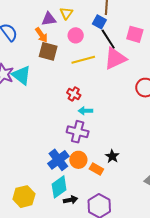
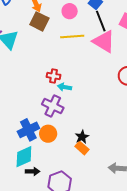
pink triangle: (115, 58) -> (104, 41), turned 45
red cross: (74, 94) -> (53, 76), moved, turned -32
orange rectangle: (96, 169) -> (82, 148), moved

